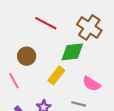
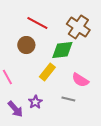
brown circle: (27, 56) -> (26, 45), moved

